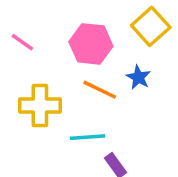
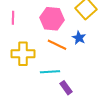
pink line: (22, 42) -> (13, 18), turned 56

